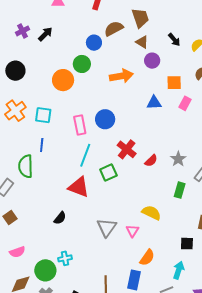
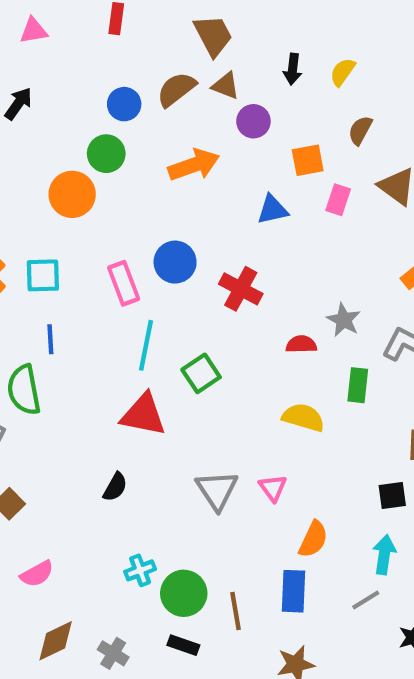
brown semicircle: (114, 29) -> (176, 89), moved
black arrow: (174, 40) -> (293, 69), turned 56
red cross: (127, 149) -> (241, 289), moved
red semicircle: (151, 161) -> (301, 344), moved, turned -128
yellow semicircle: (151, 213) -> (303, 417), moved
green circle: (45, 270) -> (184, 593), moved

